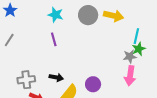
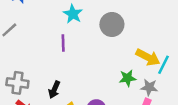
yellow arrow: (114, 16) -> (148, 57), moved
green star: (139, 49) -> (128, 78), moved
black arrow: (56, 77) -> (54, 90), turned 88

